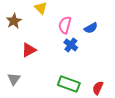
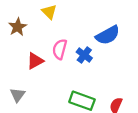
pink semicircle: (65, 25) -> (60, 49), moved
blue semicircle: (91, 28) -> (108, 35), size x1.5

